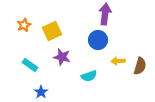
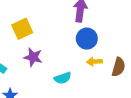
blue circle: (98, 40) -> (87, 39), moved

